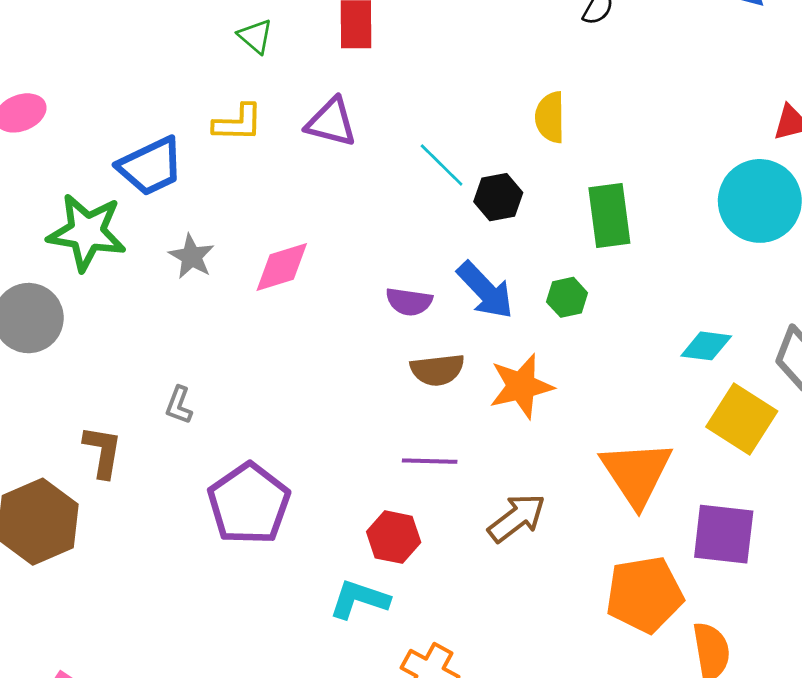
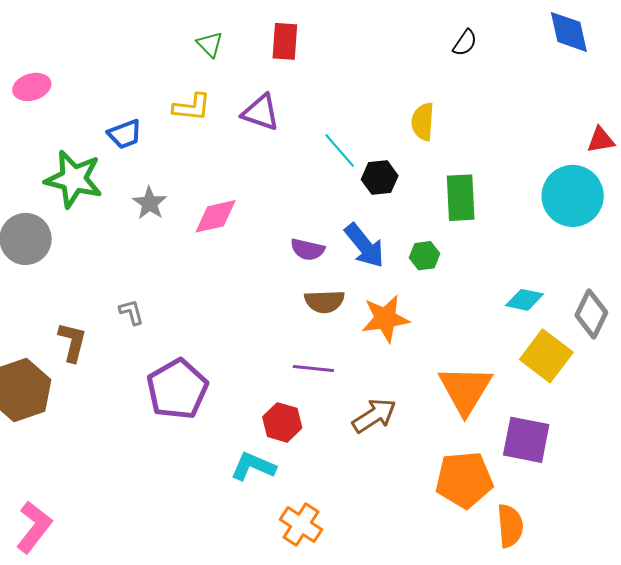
blue trapezoid: (151, 166) -> (125, 134), size x0.7
gray L-shape: (179, 405) -> (131, 312), turned 140

